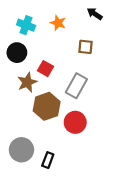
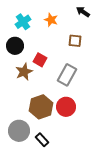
cyan cross: (26, 25) -> (23, 22), turned 35
brown hexagon: (47, 106) -> (41, 107), moved
black rectangle: (48, 160) -> (42, 140), turned -64

